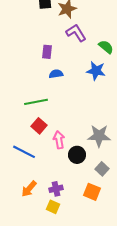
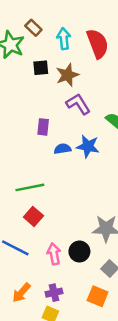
blue star: (96, 71) -> (88, 146), moved
blue semicircle: (56, 74) -> (62, 149), moved
pink arrow: (59, 140) -> (54, 254), moved

